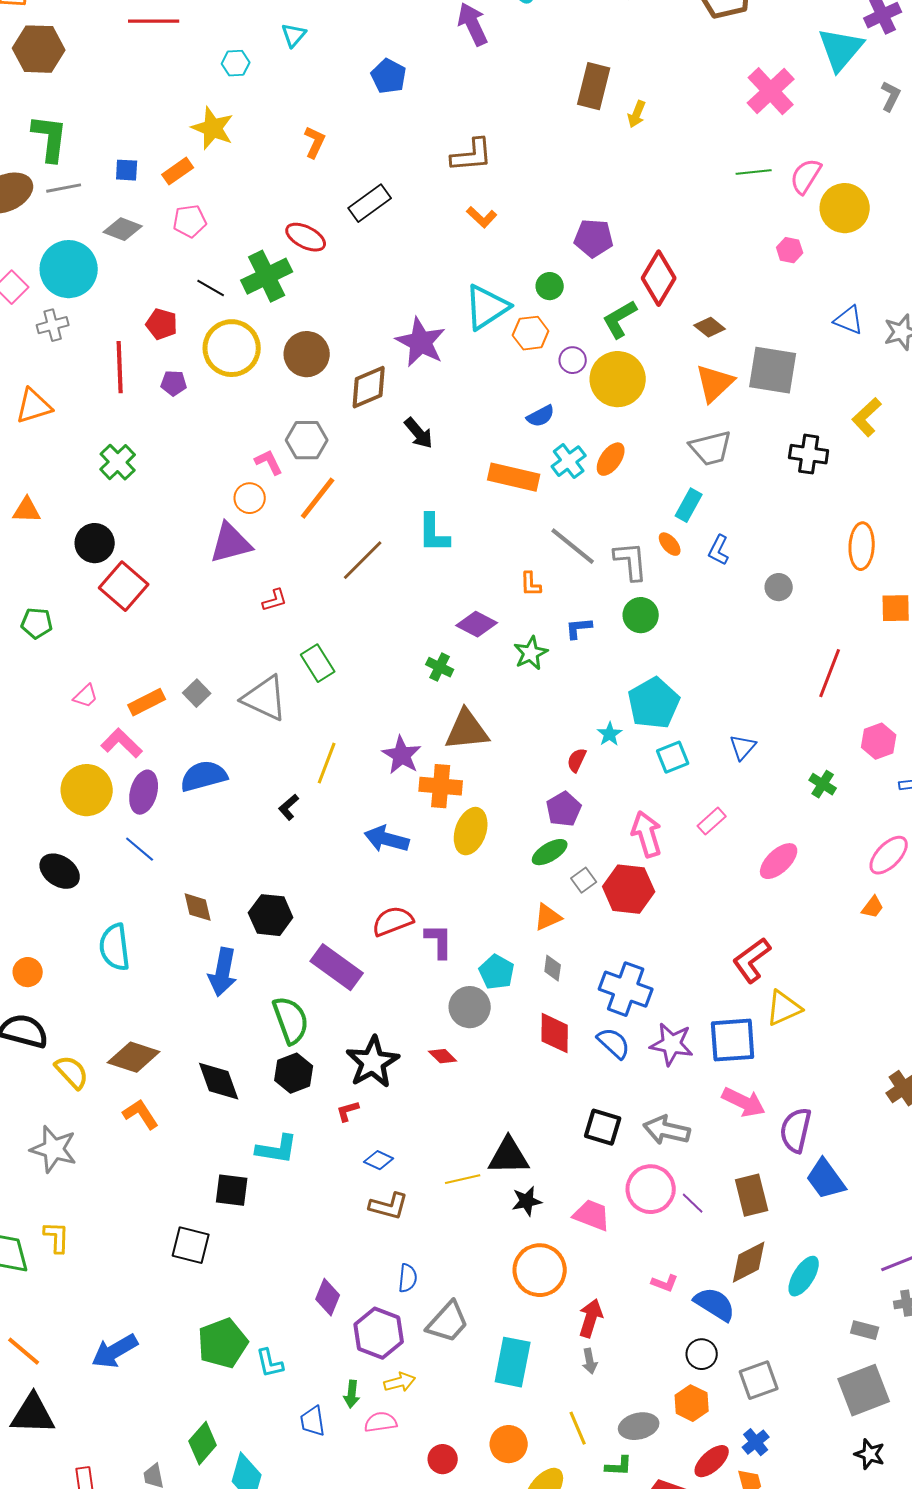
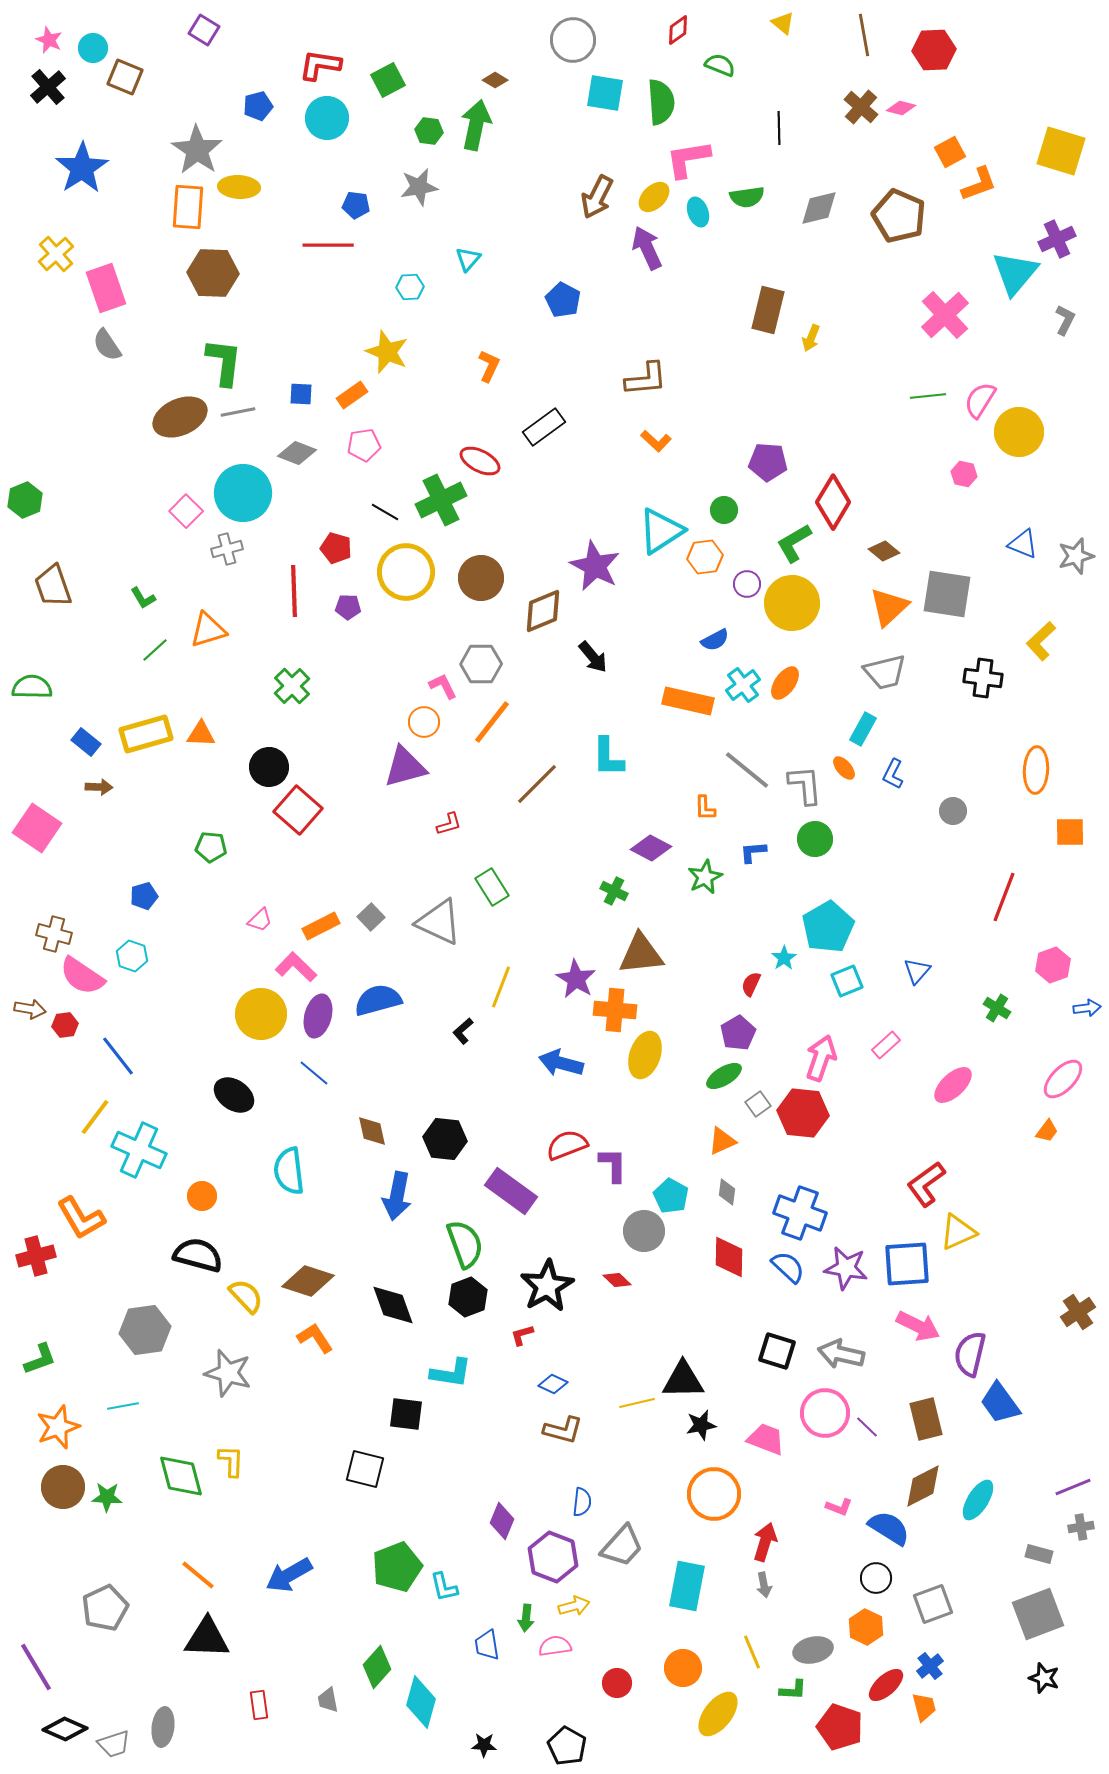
pink arrow: (647, 834) -> (821, 1058), turned 36

